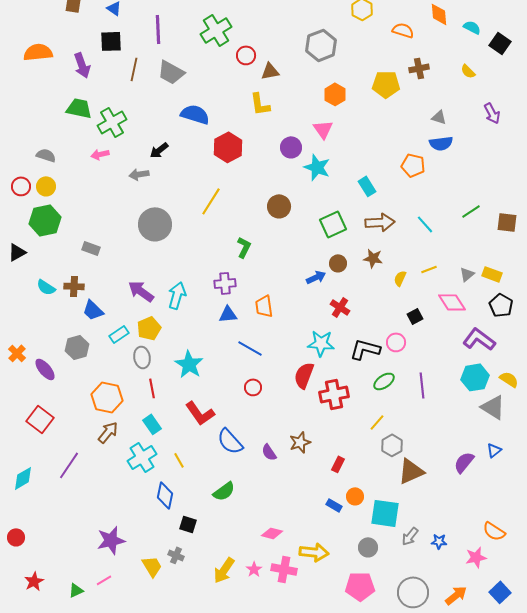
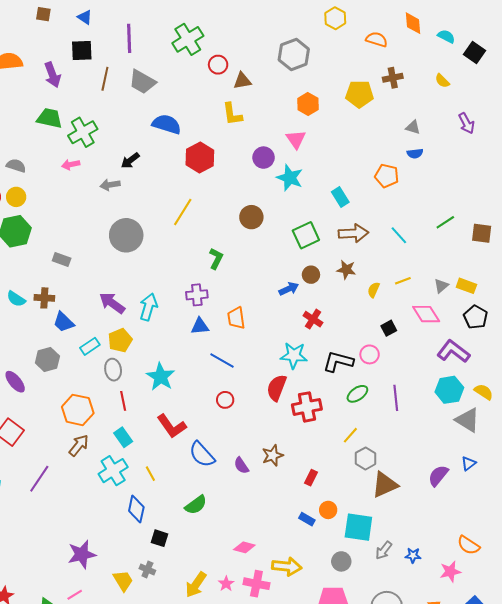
blue semicircle: (441, 143) -> (415, 153), size x0.7

